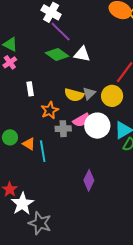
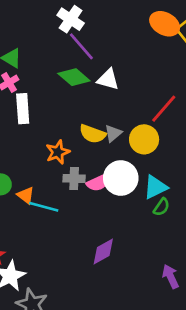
white rectangle: (30, 89) -> (23, 109), moved, size x1.5
pink semicircle: (81, 120) -> (98, 182), moved
cyan line: (43, 151) -> (44, 207), turned -70
purple diamond: (89, 180) -> (103, 251), turned 30

